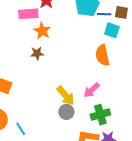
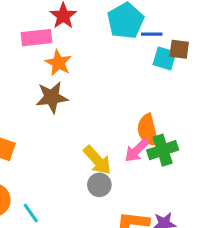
brown square: (121, 12) -> (179, 49), moved
brown star: (37, 53) -> (52, 97), size x1.5
orange semicircle: (102, 55) -> (148, 130), moved
green cross: (100, 115) -> (163, 150), moved

